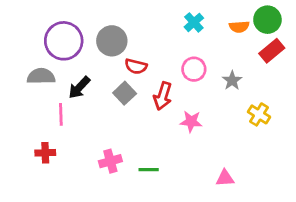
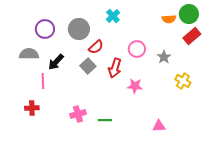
cyan cross: (194, 22) -> (113, 16), moved
purple circle: (64, 41) -> (45, 29), size x0.7
red semicircle: (136, 66) -> (96, 47), turned -56

